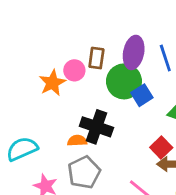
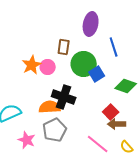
purple ellipse: (134, 52) -> (91, 24), moved
pink circle: (74, 70) -> (48, 67), moved
orange semicircle: (77, 141) -> (50, 107), size x1.5

